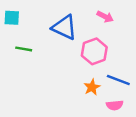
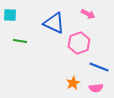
orange star: (92, 87) -> (73, 83), moved

